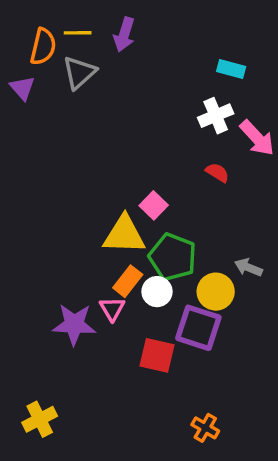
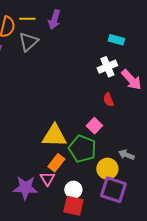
red semicircle: (217, 173) -> (108, 100), turned -144
pink square: (154, 205) -> (94, 126), moved
white circle: (157, 292) -> (73, 190), moved
purple square: (198, 328) -> (113, 190), moved

